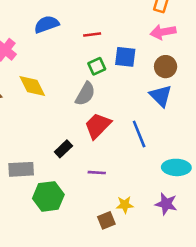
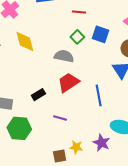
green square: (97, 66) -> (77, 37), turned -32
gray semicircle: (85, 94) -> (64, 56), turned -120
purple star: (166, 204) -> (102, 143), moved

